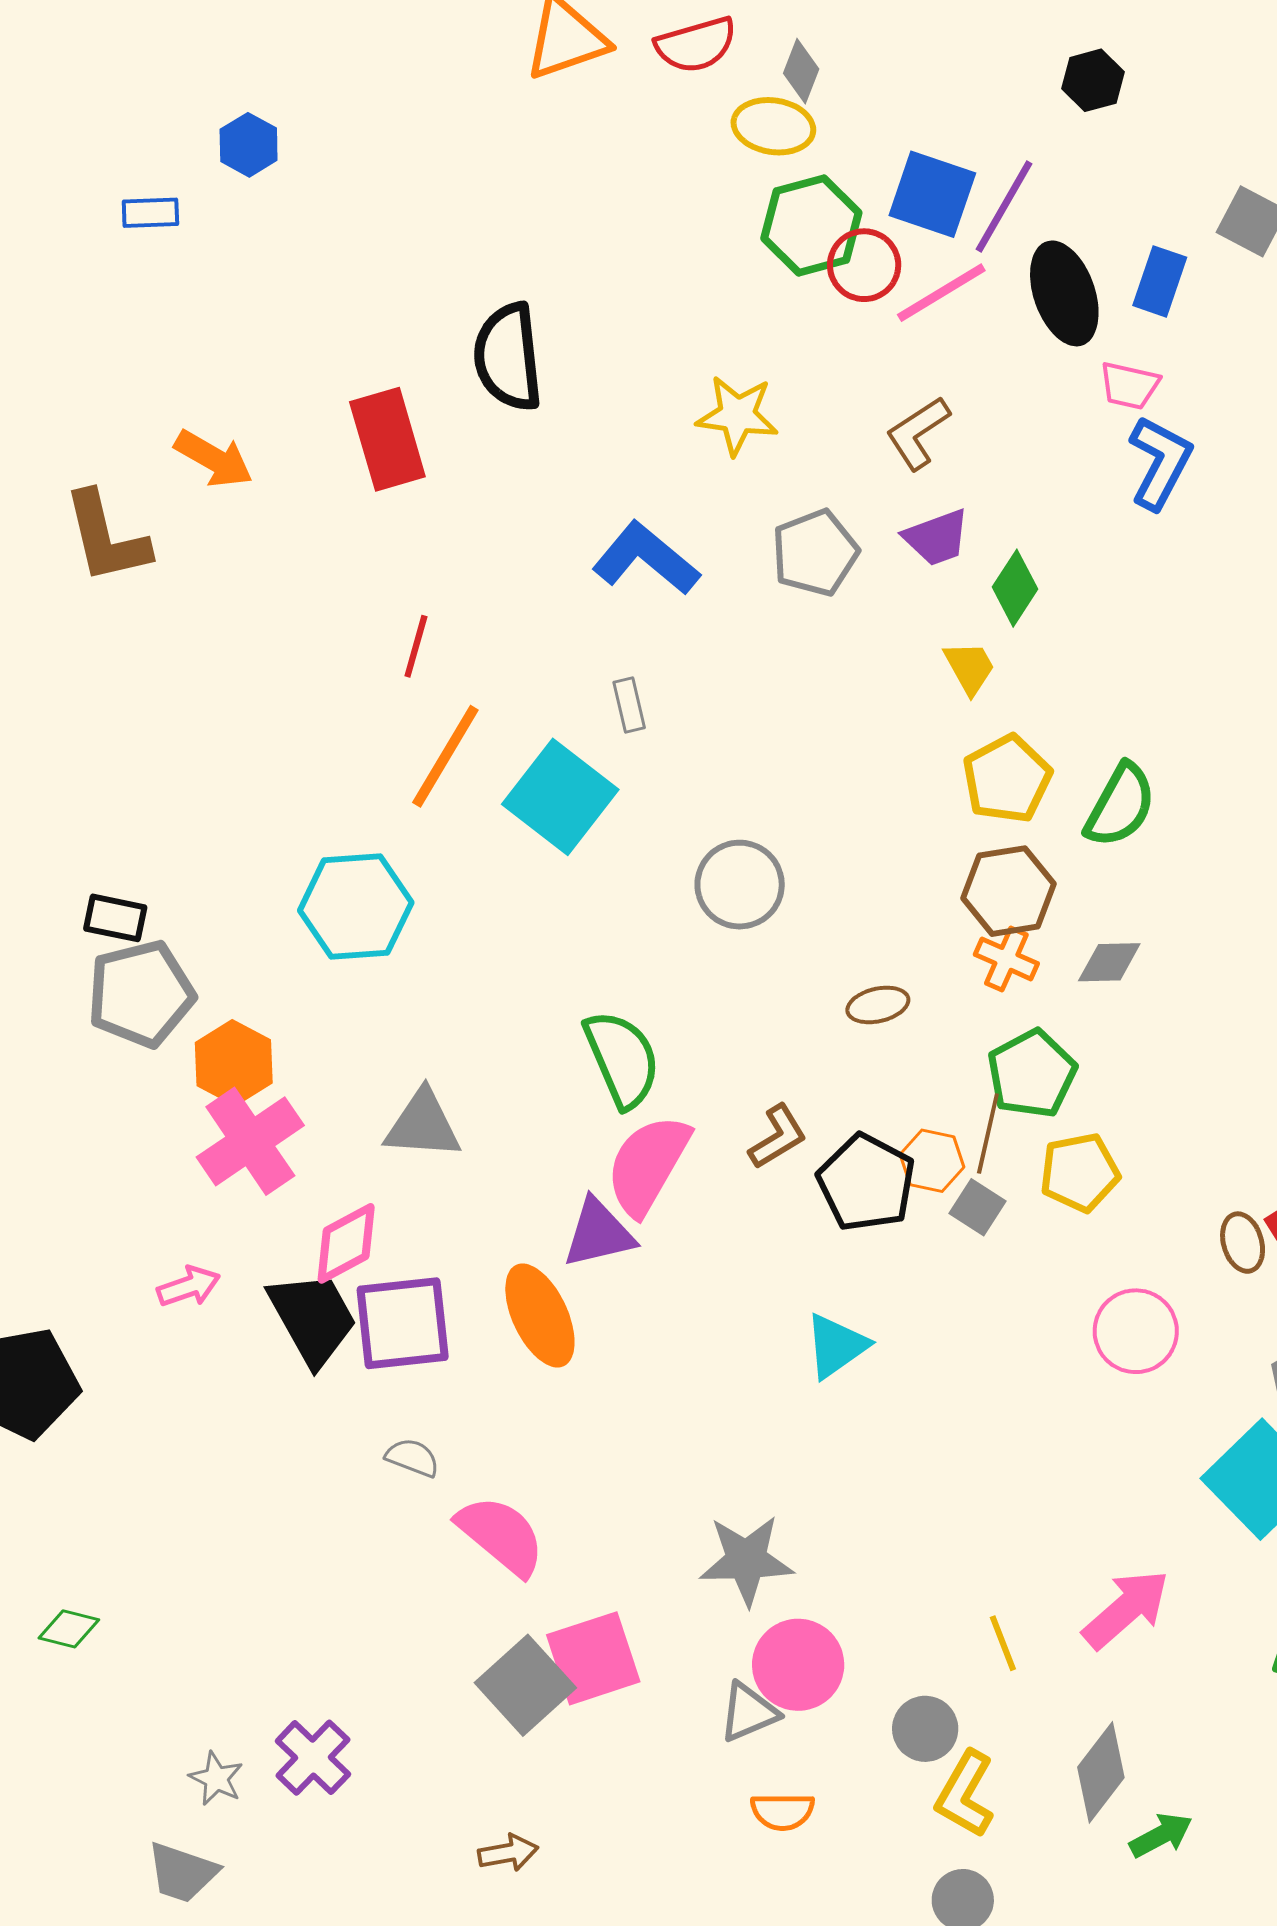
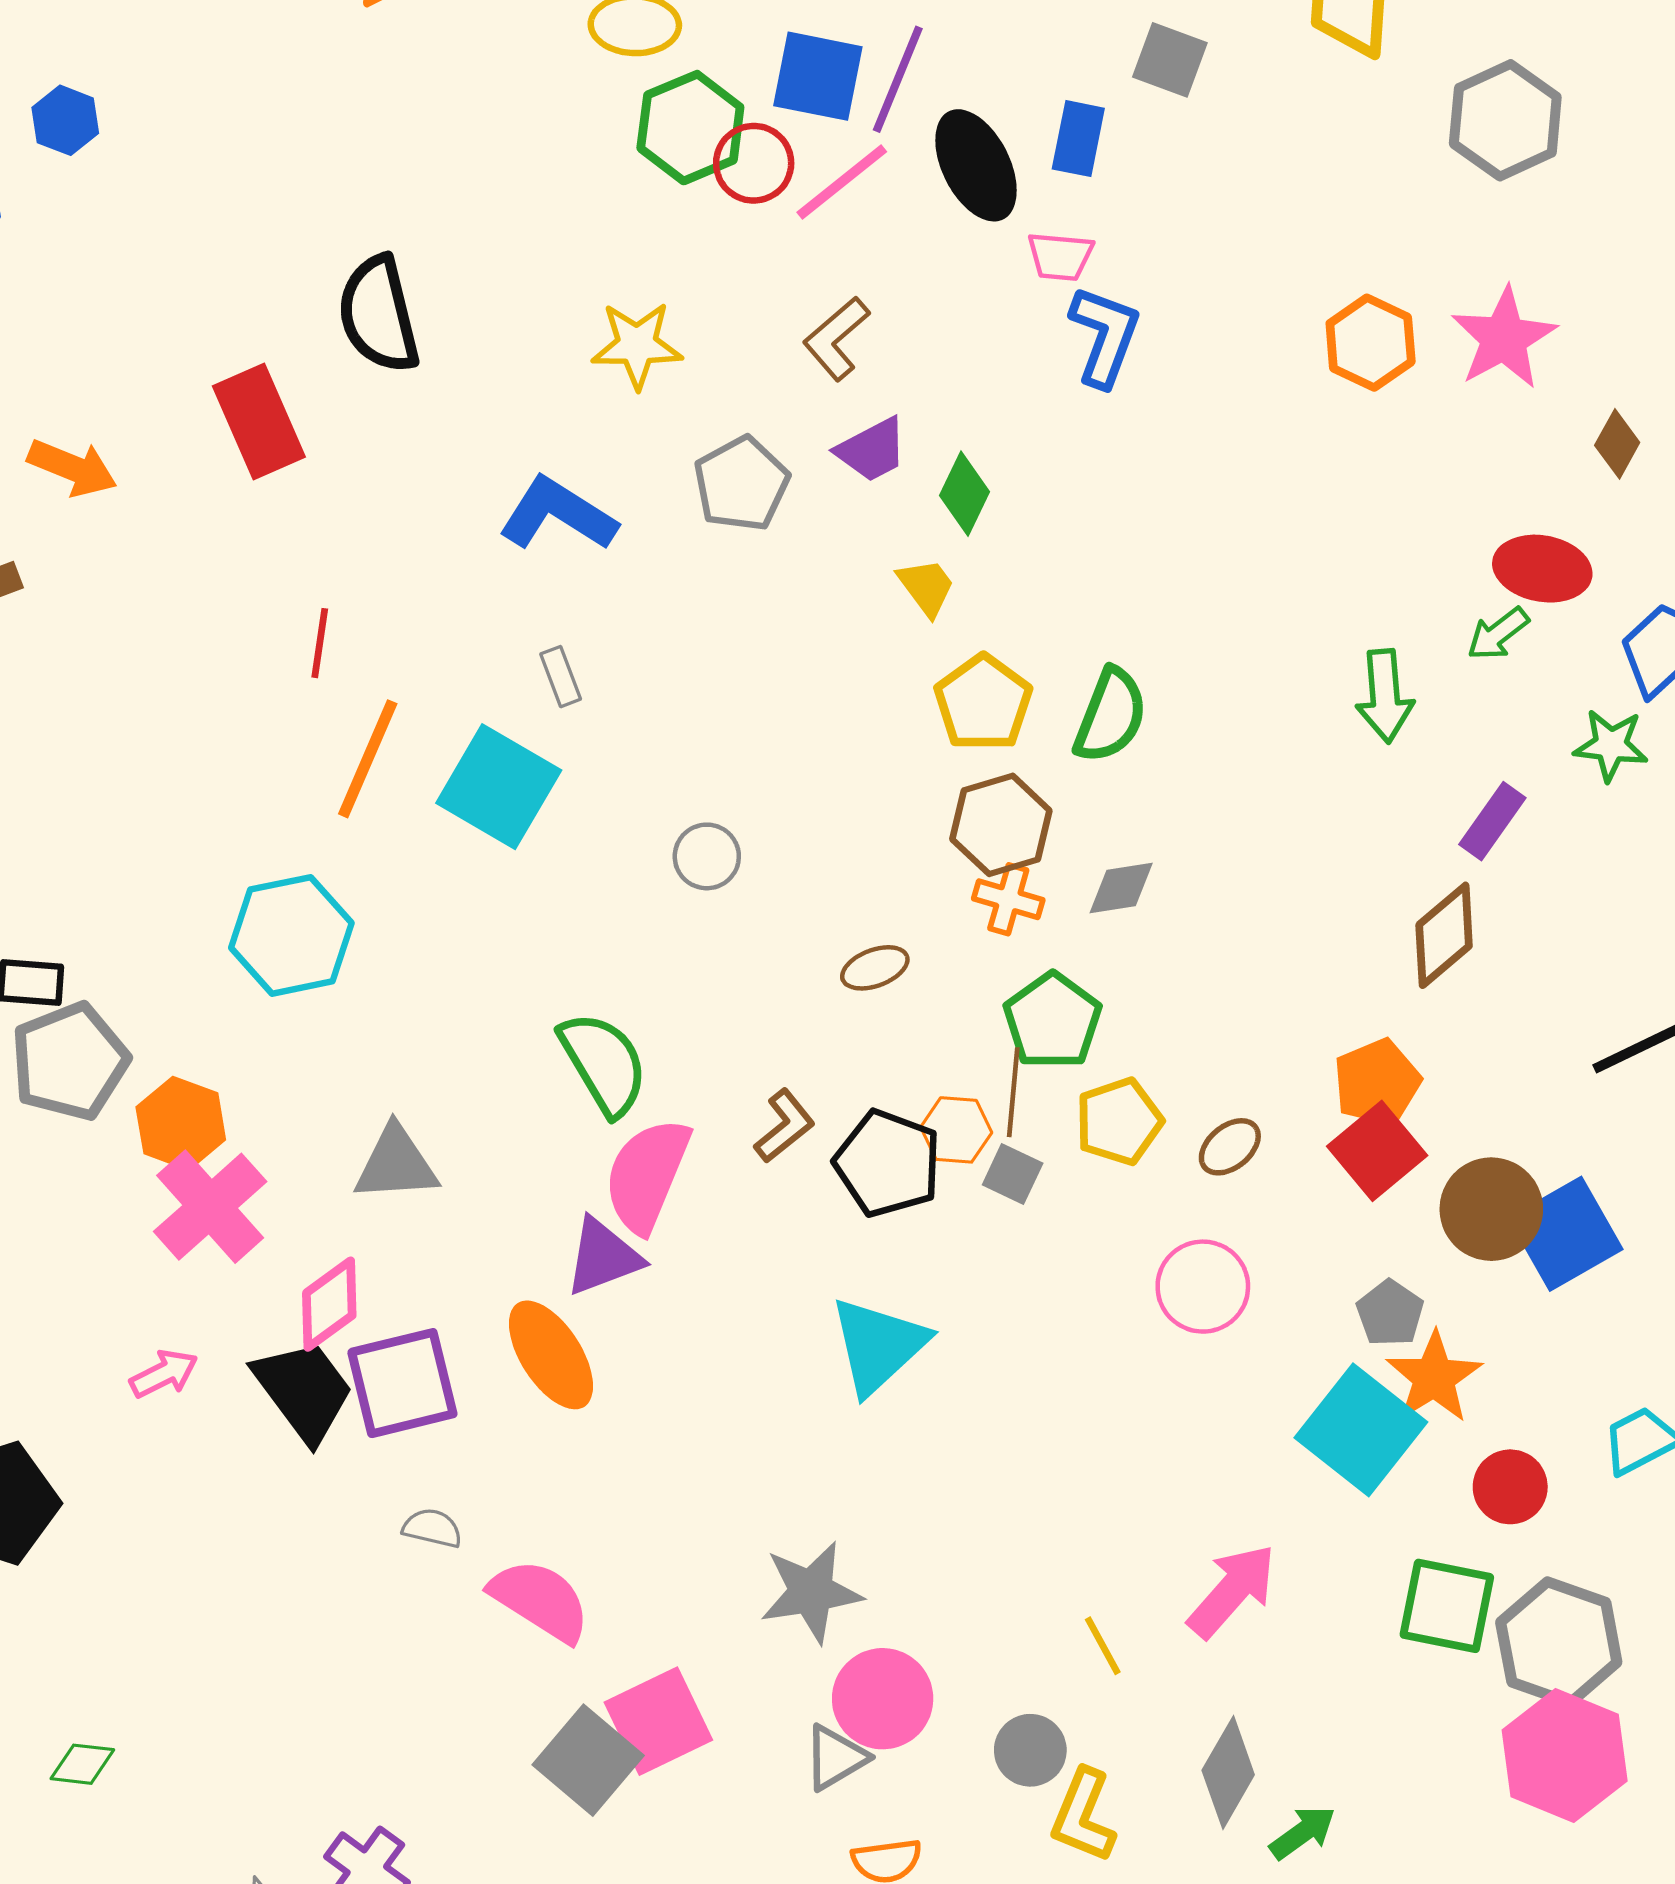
gray circle: (740, 885) -> (707, 856), size x0.7
brown ellipse: (1243, 1243) -> (1230, 1147), moved, turned 74
cyan triangle: (836, 1346) -> (878, 1345), size x1.4

